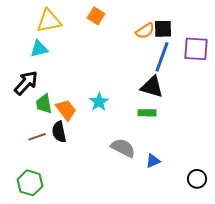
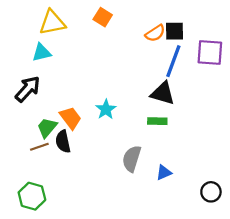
green trapezoid: (44, 104) -> (47, 128), moved, turned 50
gray semicircle: (123, 148) -> (132, 159), turned -100

